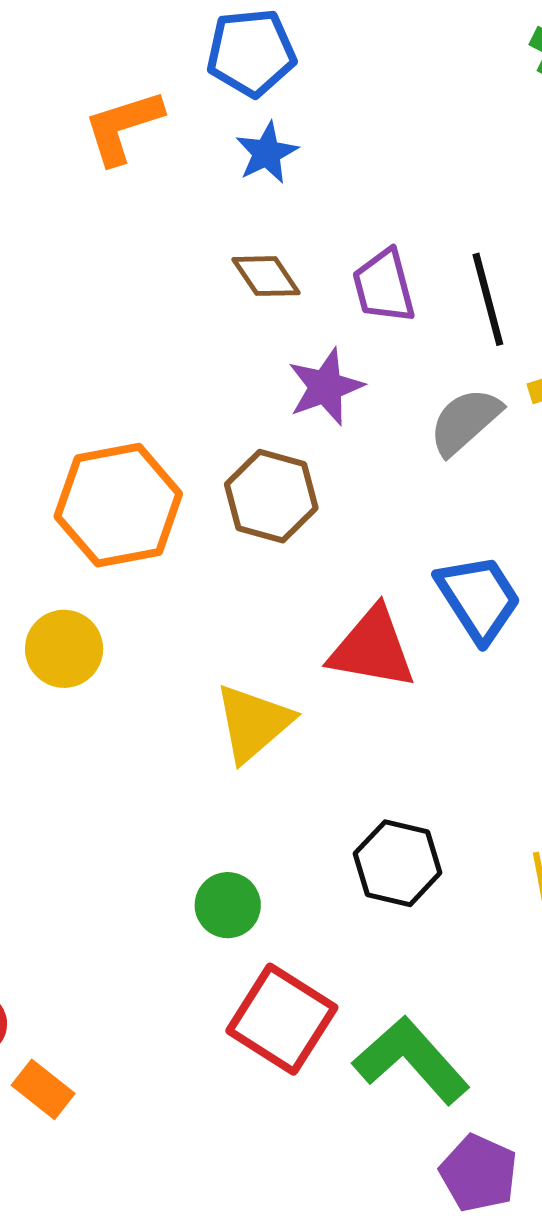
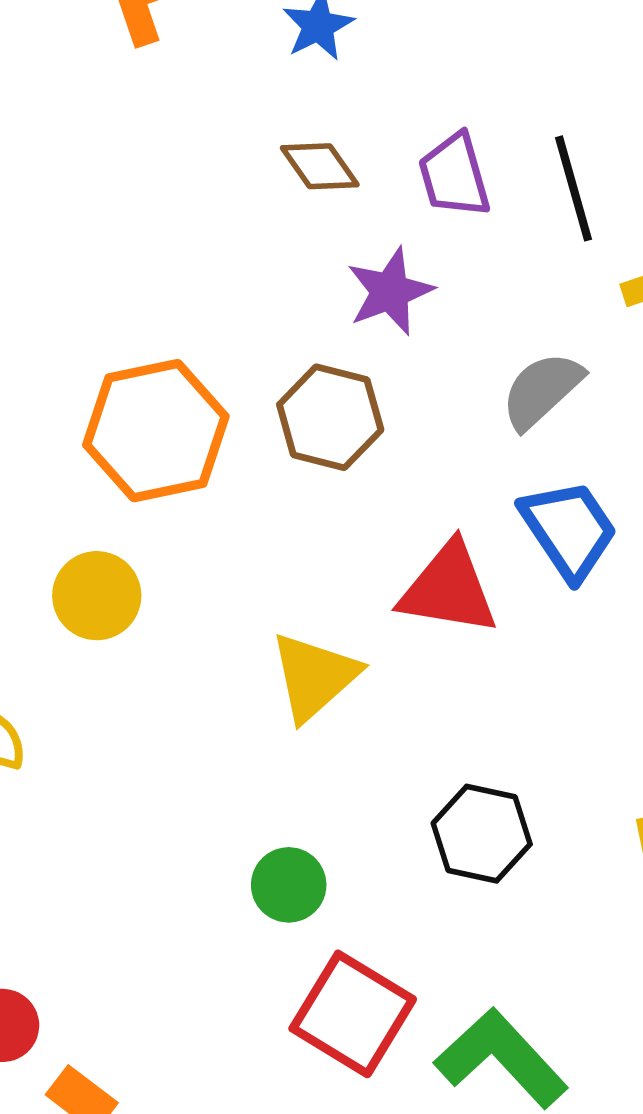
gray semicircle: (465, 421) -> (542, 390), moved

